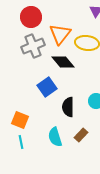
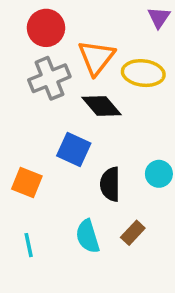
blue square: (47, 87) -> (74, 149), turned -30
orange square: (20, 120) -> (27, 182), moved

